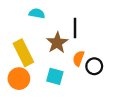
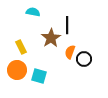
yellow rectangle: (23, 53) -> (21, 47), size x0.6
cyan square: (55, 76) -> (39, 76), moved

